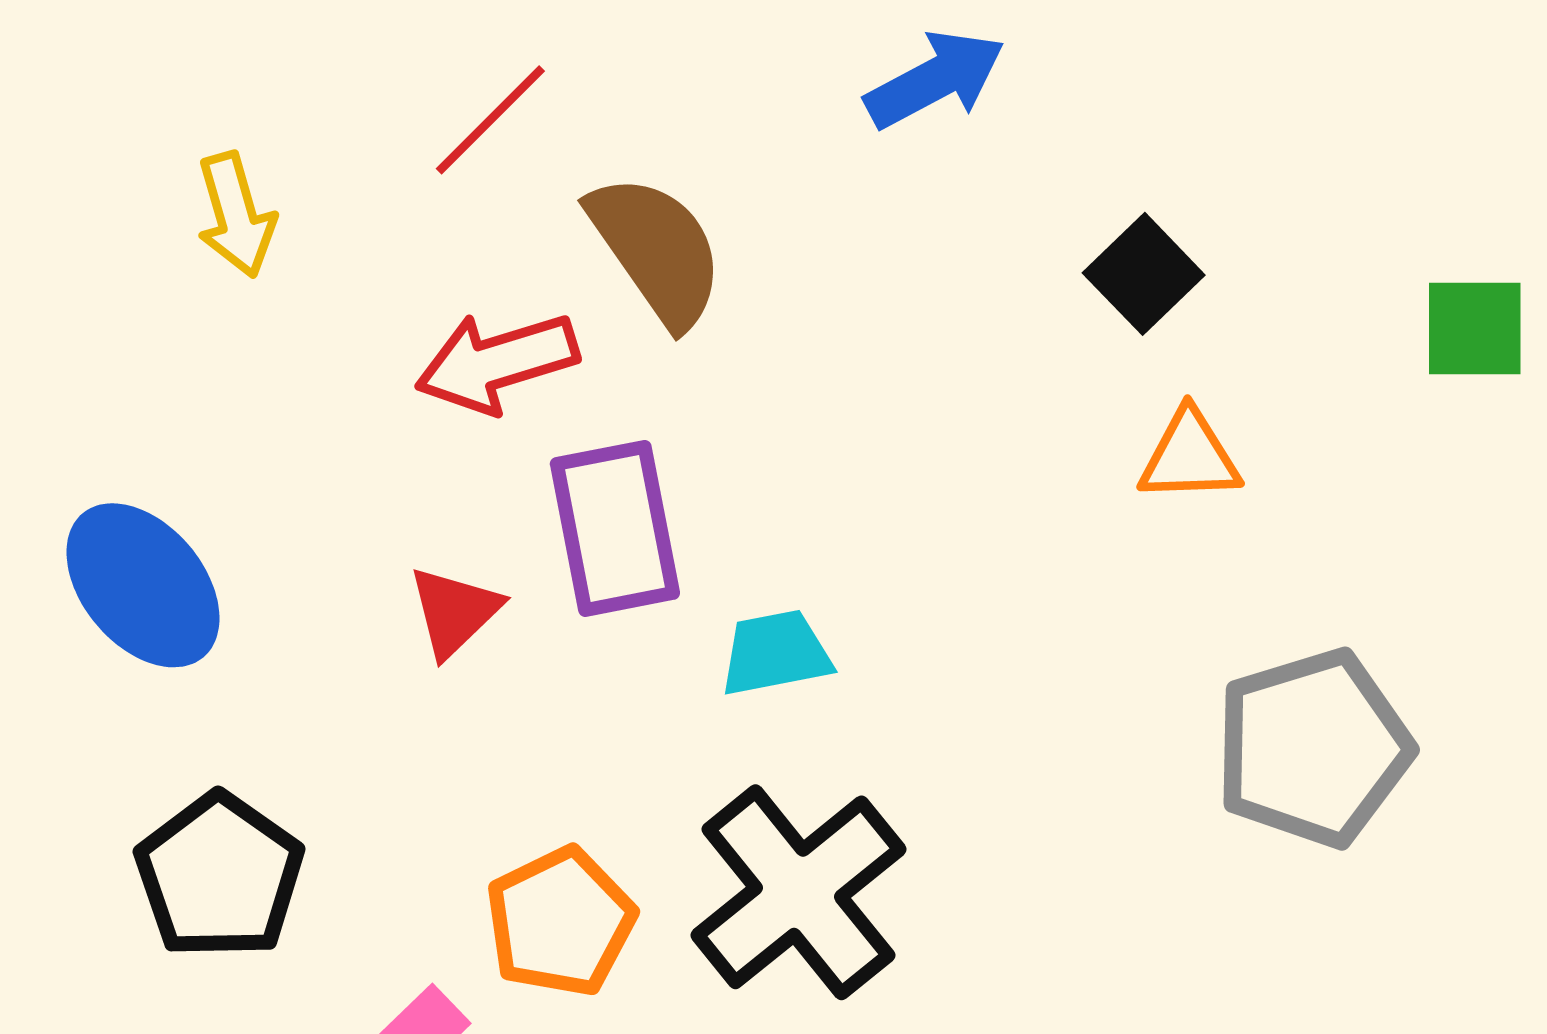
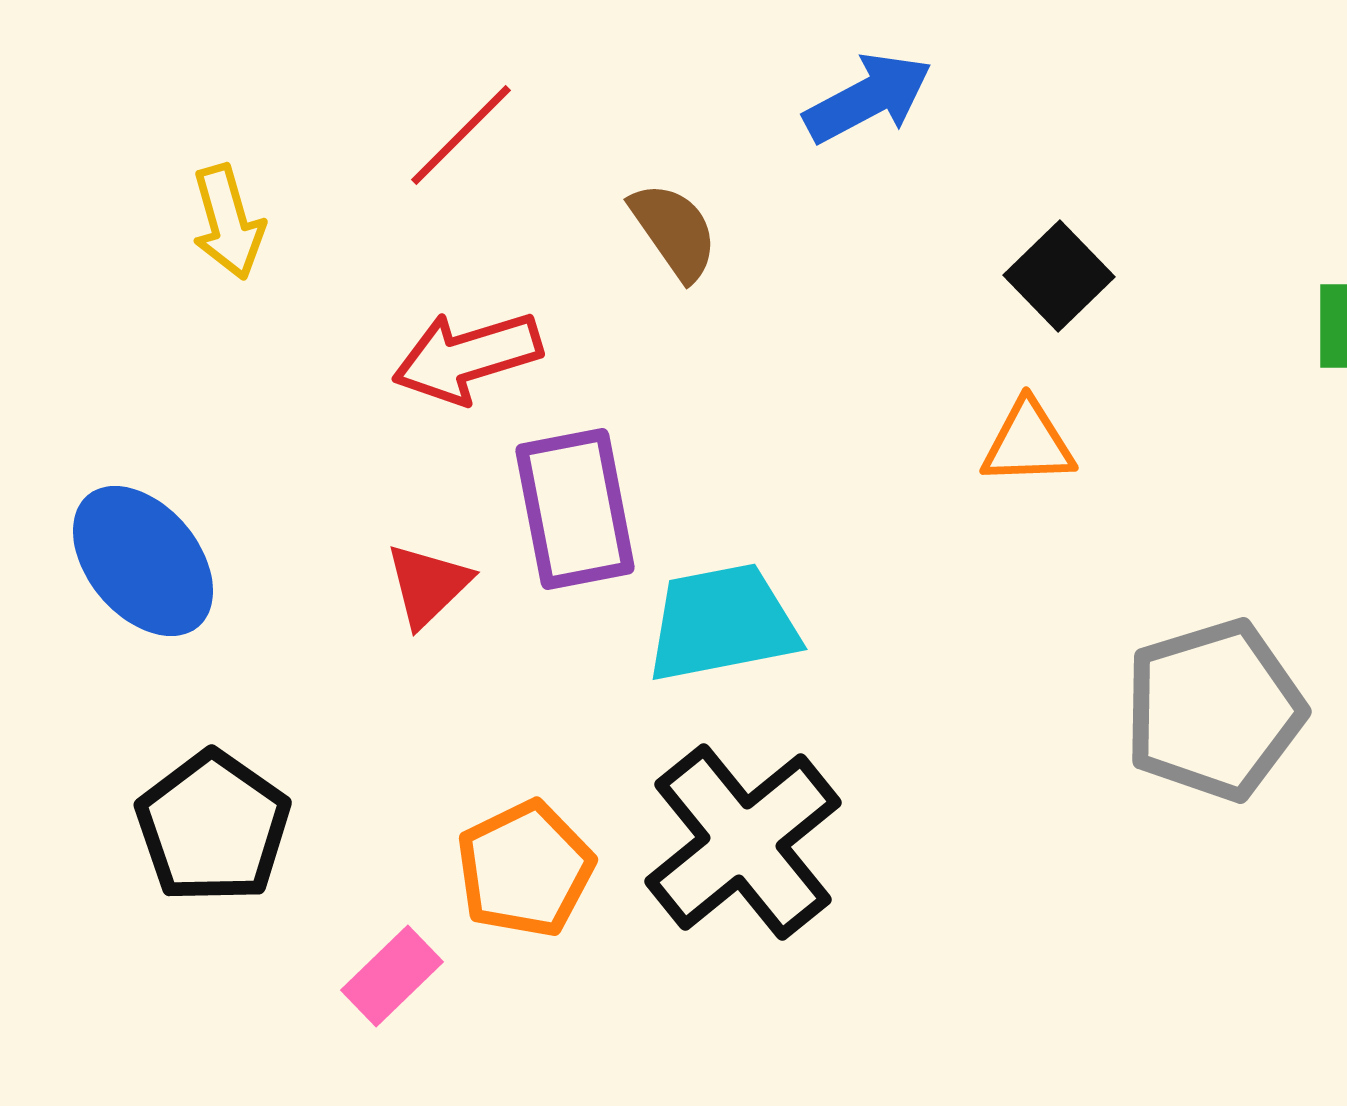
brown semicircle: (656, 250) -> (674, 231), moved, size x0.7
orange triangle: (1190, 456) -> (1028, 443), moved
cyan trapezoid: (776, 653) -> (722, 623), size x1.5

